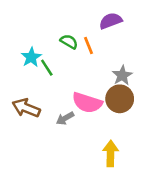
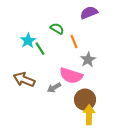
orange line: (88, 46) -> (74, 42), moved
gray star: (122, 75) -> (88, 60), moved
brown circle: (120, 99) -> (85, 100), moved

